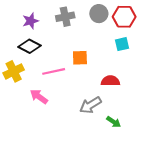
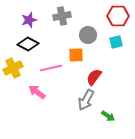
gray circle: (99, 14) -> (88, 35), moved
red semicircle: (110, 81) -> (94, 77), moved, turned -54
gray arrow: (90, 105) -> (86, 100), turned -30

